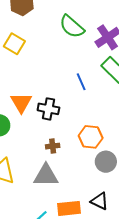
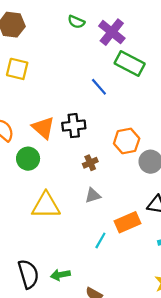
green semicircle: (72, 27) -> (76, 22), moved, size x0.6
gray triangle: (46, 175) -> (93, 195), size x0.6

